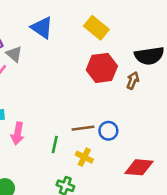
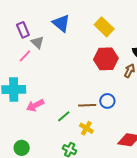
blue circle: (108, 131) -> (107, 101), moved
pink arrow: (18, 133) -> (35, 105), turned 48
green line: (55, 144) -> (64, 116), turned 32

